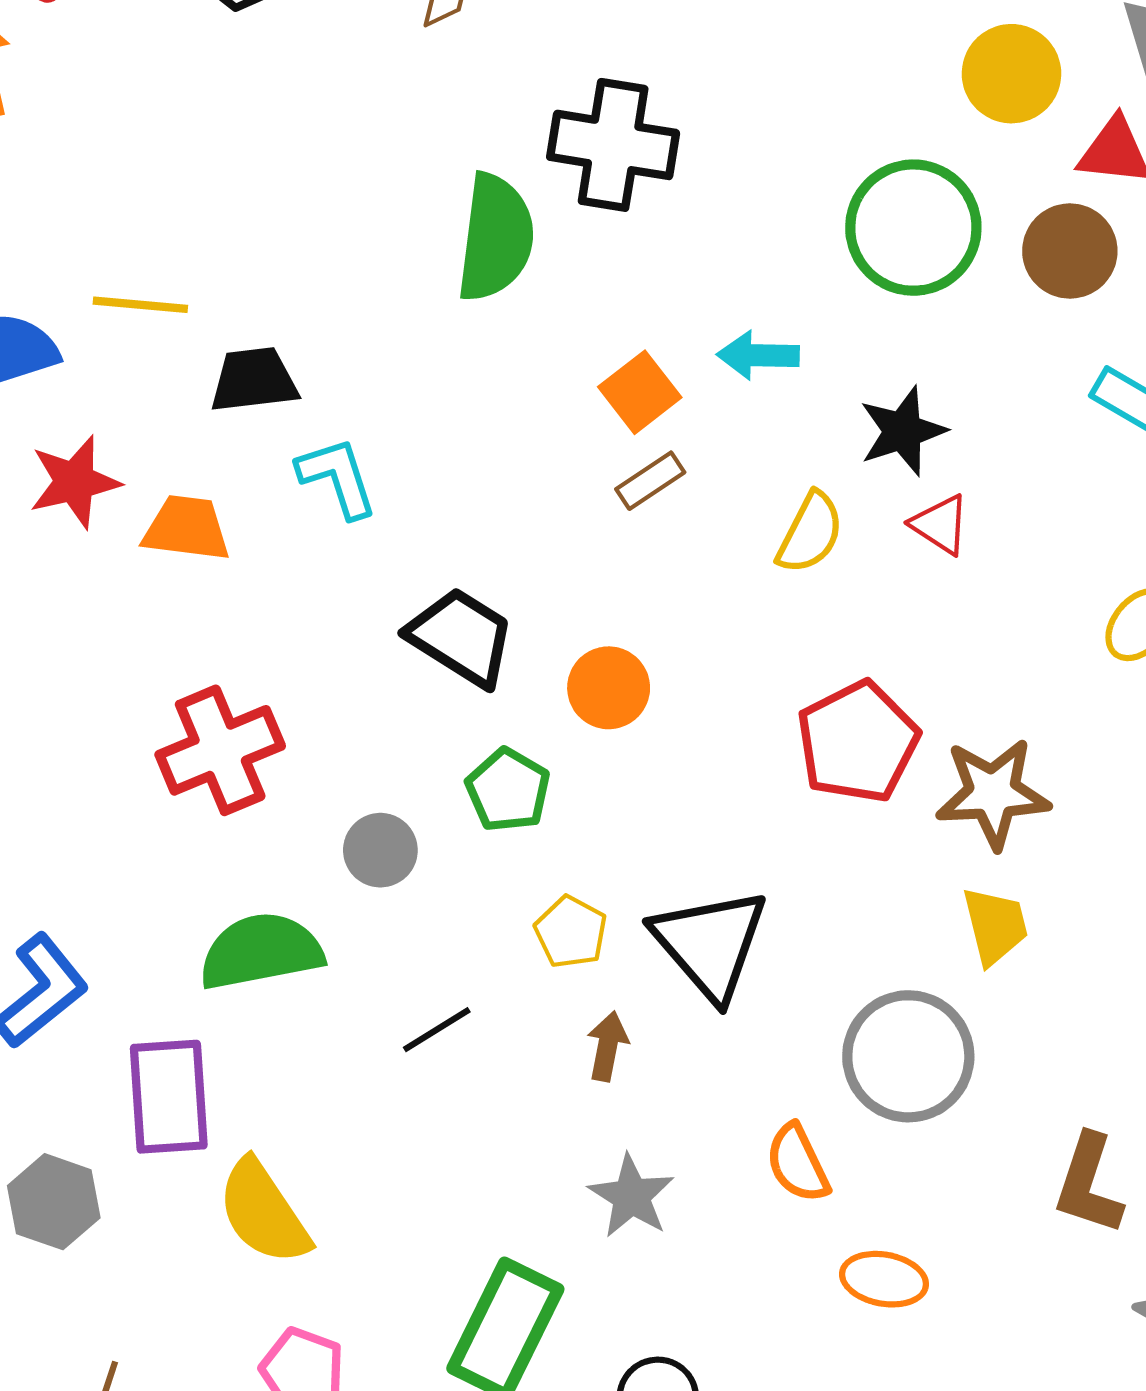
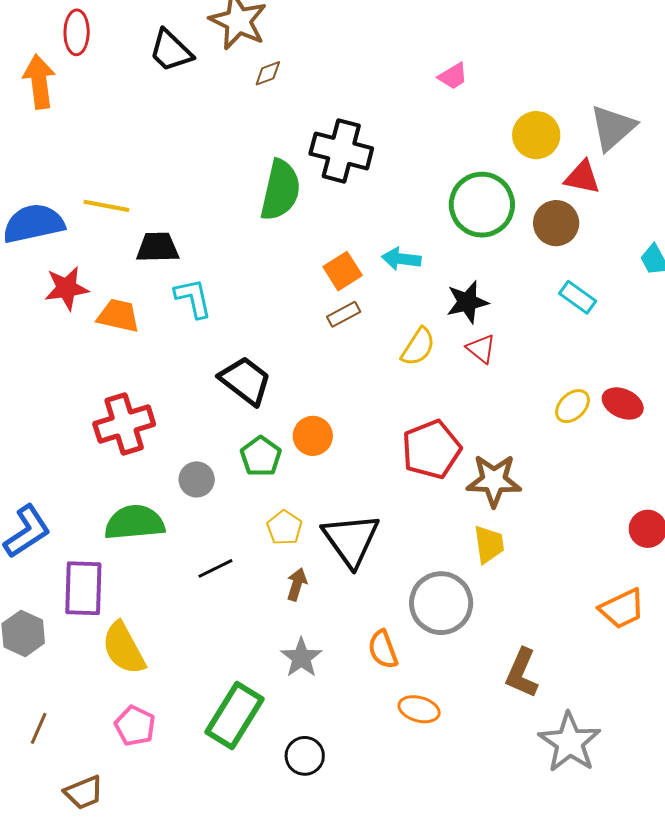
orange circle: (609, 688) -> (313, 436), moved

